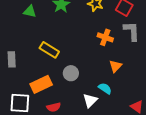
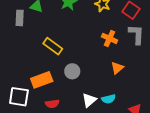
gray rectangle: (12, 59) -> (20, 18), moved
cyan semicircle: (105, 88) -> (109, 99), moved, turned 128

